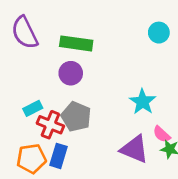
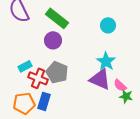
cyan circle: (159, 33) -> (108, 25), moved
green rectangle: (76, 43) -> (57, 18), turned 30
purple triangle: (134, 149) -> (100, 79), moved

